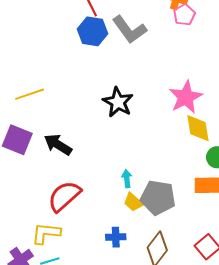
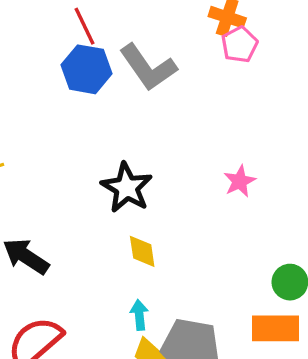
pink star: (186, 97) -> (240, 181), size x0.6
yellow diamond: (198, 128) -> (142, 251), moved, size x0.7

